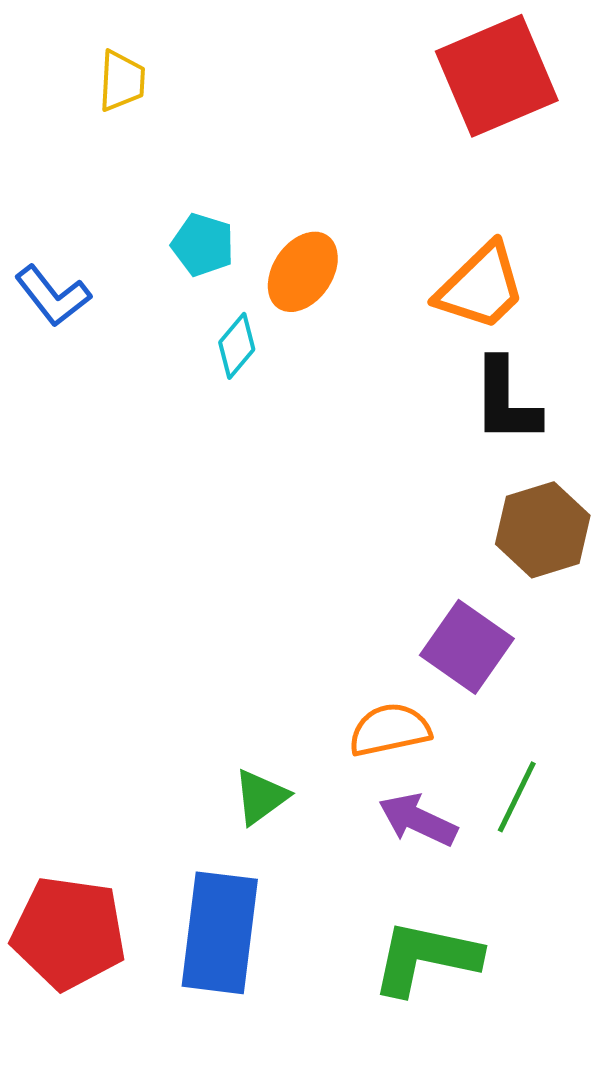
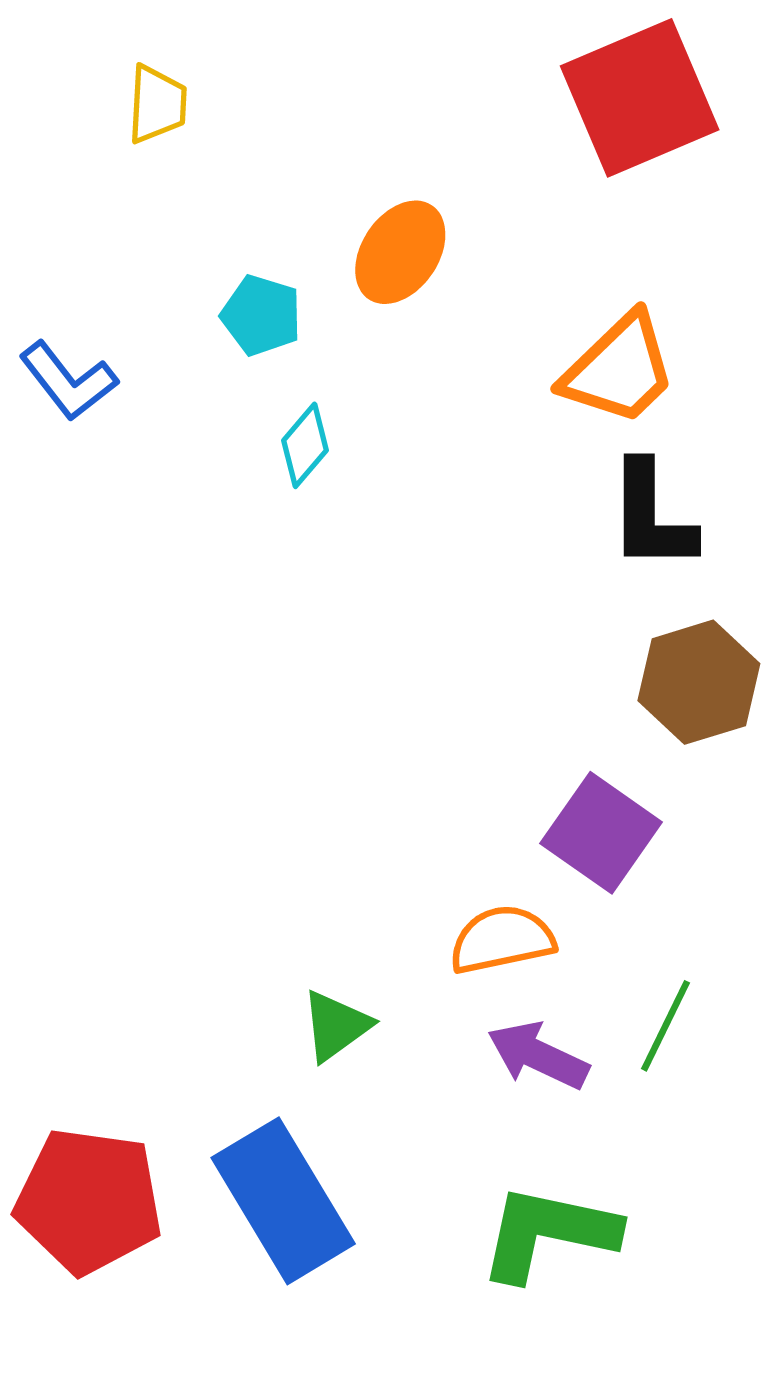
orange ellipse: (303, 272) -> (400, 252), moved
blue rectangle: (220, 933) -> (283, 1201), turned -38

